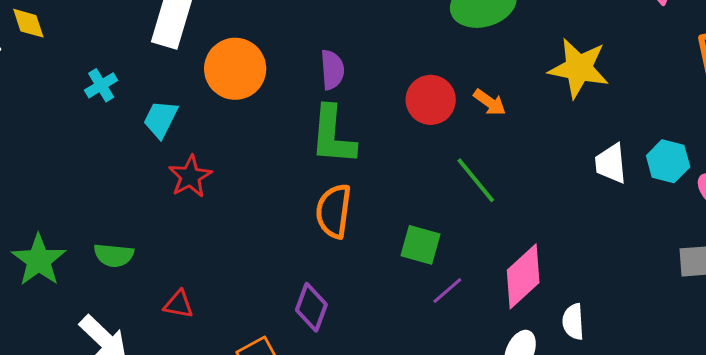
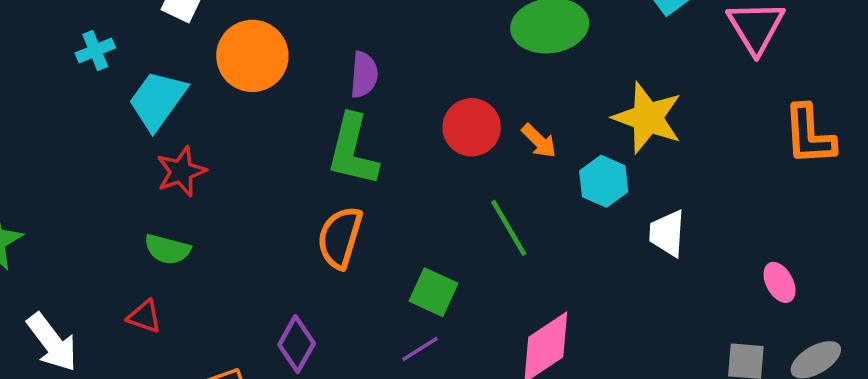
cyan trapezoid: (161, 119) -> (158, 100), size x1.4
cyan hexagon: (668, 161) -> (604, 181), moved
green semicircle: (114, 255) -> (167, 249), moved
purple line: (447, 290) -> (420, 349), moved

